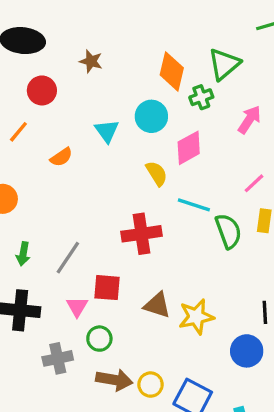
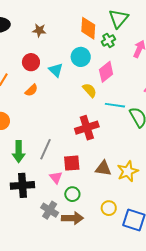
red circle: (42, 90) -> (31, 62), moved
green arrow: (23, 254) -> (19, 152), size x1.5
gray cross: (58, 358) -> (50, 210), turned -36
brown arrow: (114, 380) -> (72, 218), moved
yellow circle: (151, 385) -> (109, 208), moved

